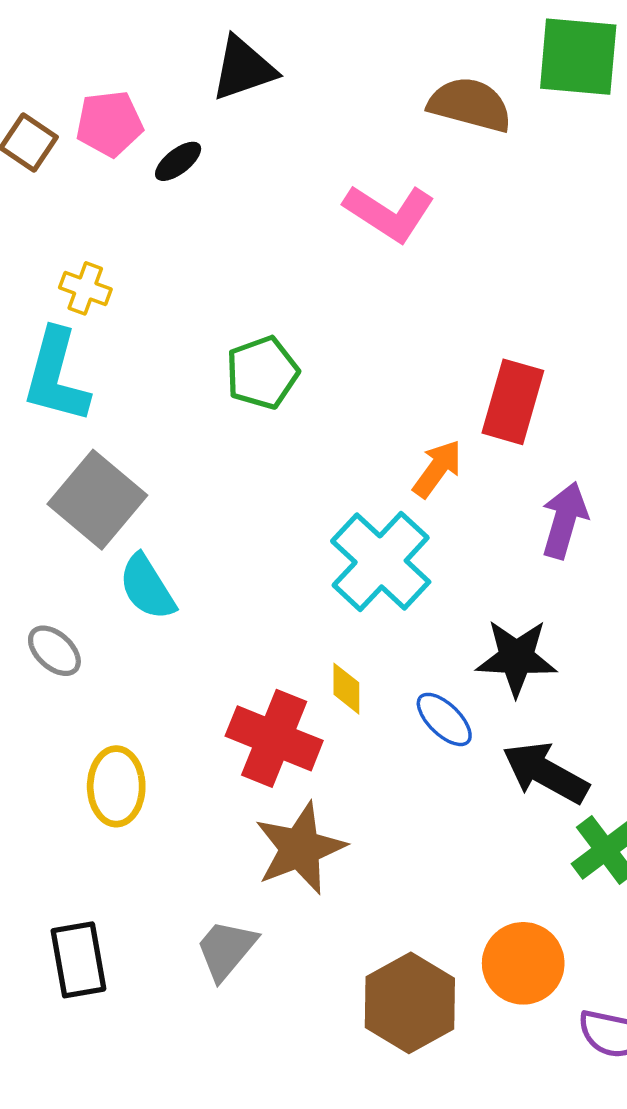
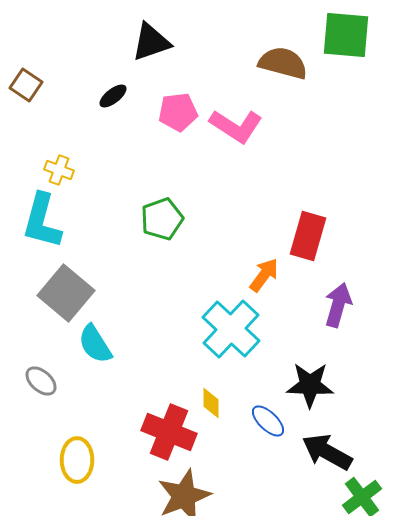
pink pentagon: (109, 124) -> (178, 112), moved

